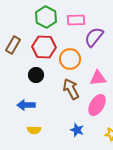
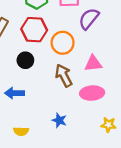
pink ellipse: (97, 105) -> (92, 93), turned 55
yellow semicircle: (34, 130) -> (21, 131), moved
blue star: (77, 130) -> (59, 120), moved

